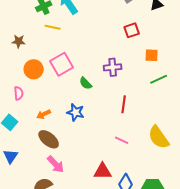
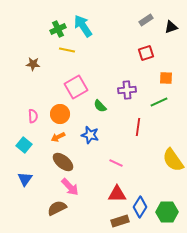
orange circle: (34, 69) -> (60, 114), moved
green line: (159, 79) -> (159, 102), moved
pink line: (122, 140) -> (116, 163), moved

